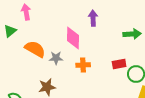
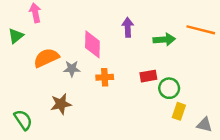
purple arrow: (93, 18) -> (128, 27), moved
orange semicircle: (35, 49) -> (46, 58), turned -55

